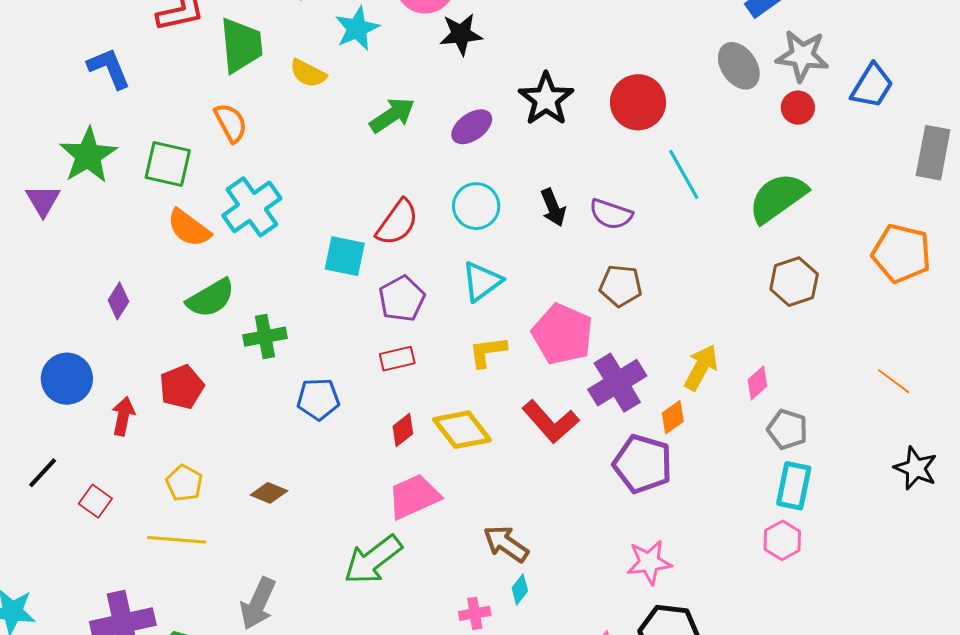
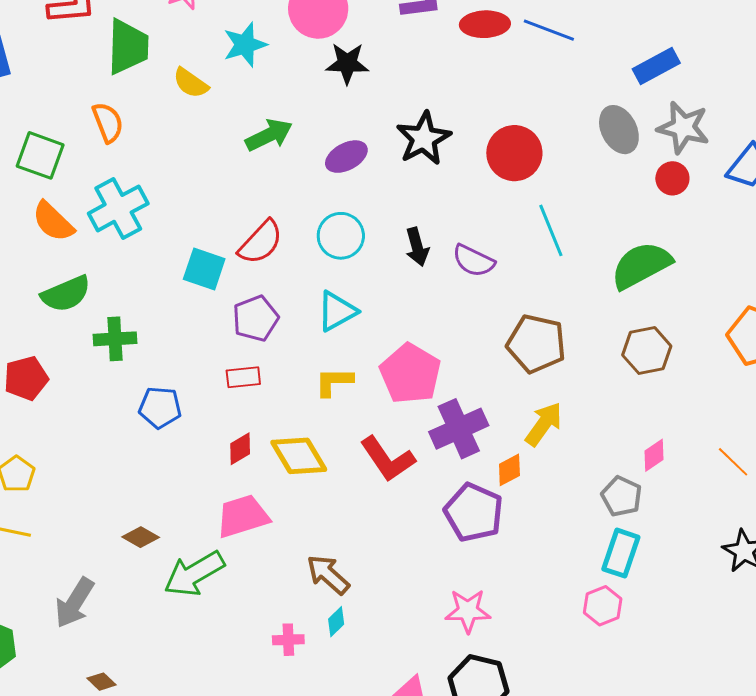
brown pentagon: (621, 286) -> (536, 344), moved, size x1.4
pink diamond: (757, 383) -> (654, 455), moved
brown diamond: (269, 493) -> (141, 537), moved

